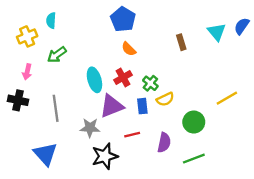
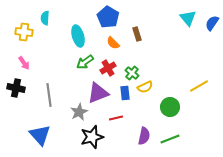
cyan triangle: (217, 32) -> (188, 18), moved
yellow cross: (27, 36) -> (24, 32), turned 30
brown rectangle: (181, 42) -> (137, 34), moved
green arrow: (57, 55) -> (85, 62), moved
pink arrow: (27, 72) -> (24, 63), turned -48
cyan ellipse: (94, 80) -> (78, 36), moved
gray star: (90, 128) -> (79, 112), turned -30
purple semicircle: (164, 143) -> (144, 136), moved

